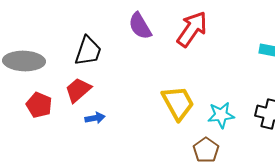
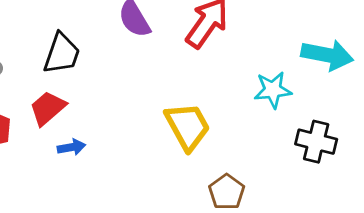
cyan star: (221, 115) -> (273, 90), moved

